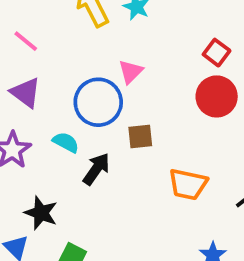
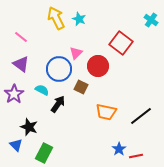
red square: (217, 53) -> (121, 43), size x1.6
red circle: (217, 96) -> (98, 66), moved
brown square: (140, 137) -> (81, 87), turned 32

